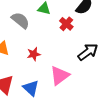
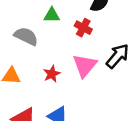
pink triangle: (60, 75) -> (85, 66), moved

